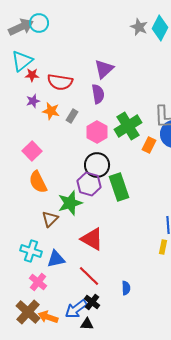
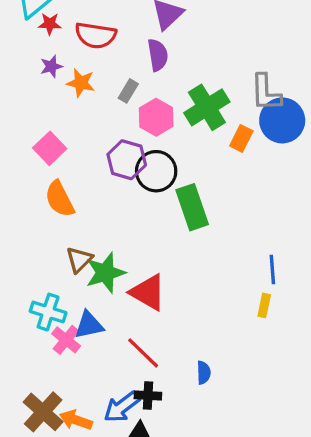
gray rectangle: (72, 116) -> (128, 91), moved
purple hexagon: (89, 184) -> (127, 160), moved
green star: (70, 203) -> (105, 273), moved
pink cross: (38, 282) -> (66, 340), moved
black cross: (92, 302) -> (148, 396), turned -35

